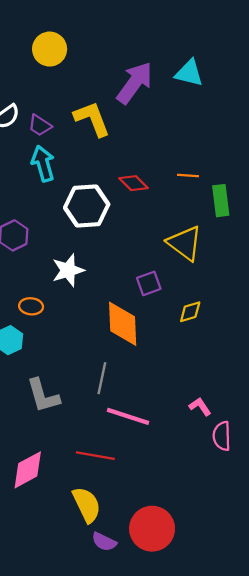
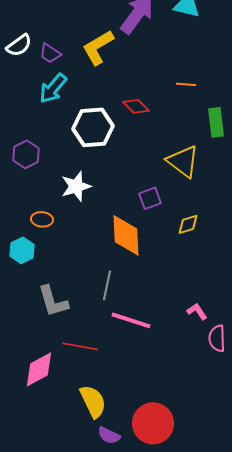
yellow L-shape: (92, 119) -> (98, 47), turned -99
cyan arrow: (43, 164) -> (53, 88), turned -124
orange line: (188, 175) -> (186, 84), moved
red line: (95, 456) -> (80, 346), moved

